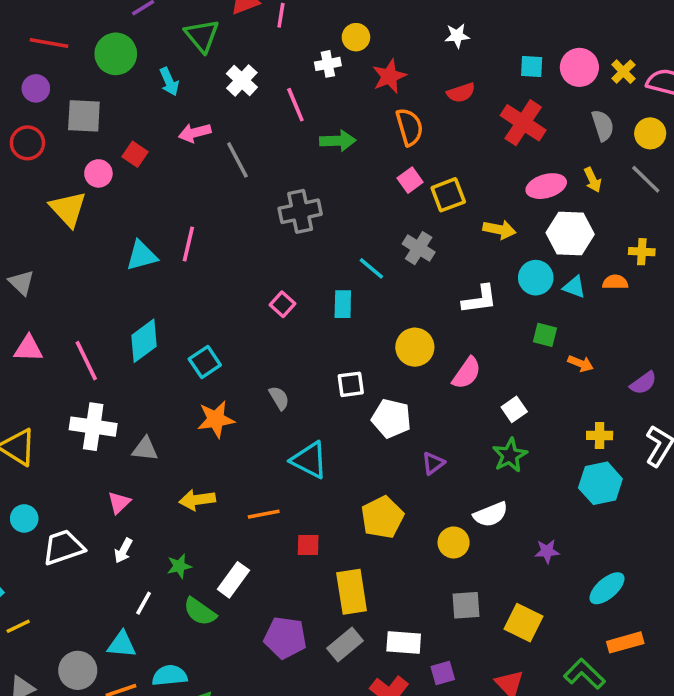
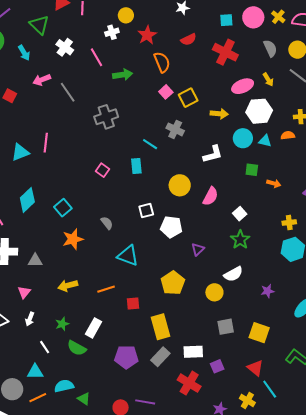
white line: (144, 603) -> (45, 347), turned -56

